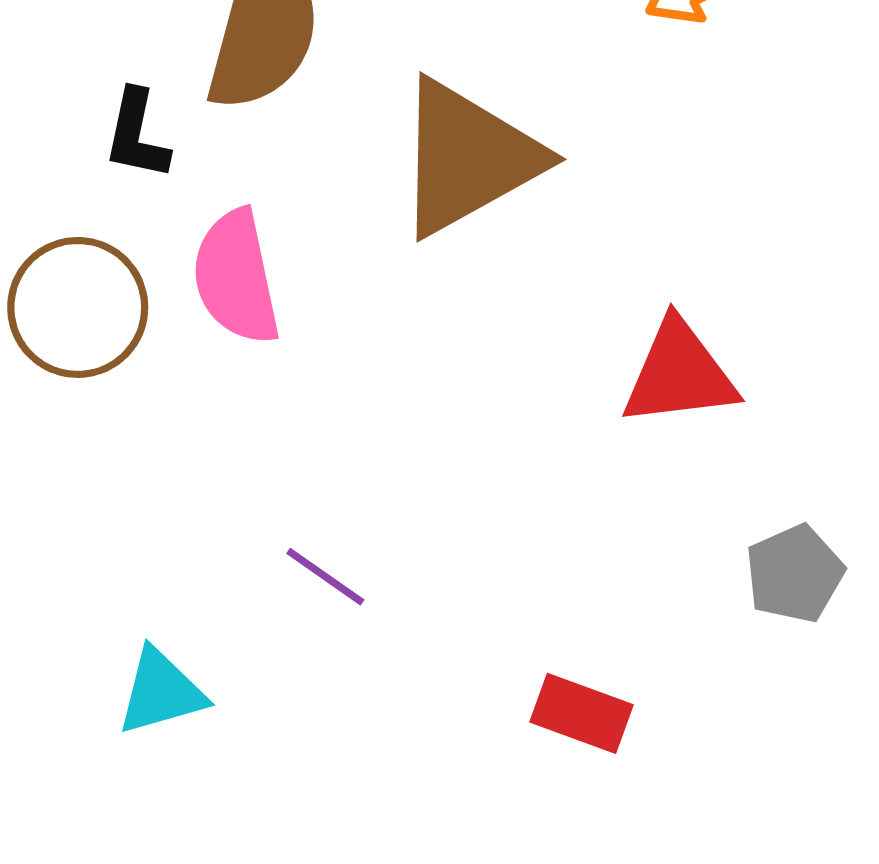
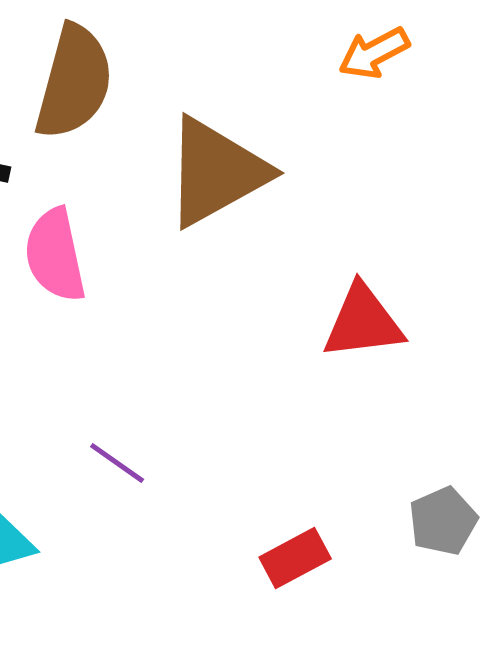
gray pentagon: (795, 574) -> (443, 521), moved
red rectangle: (582, 713) -> (295, 558), turned -48

